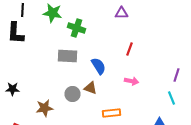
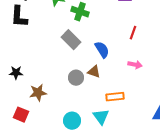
gray rectangle: (68, 56) -> (71, 40), turned 42
brown star: (44, 108) -> (38, 93), moved

